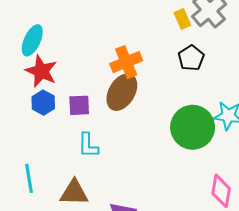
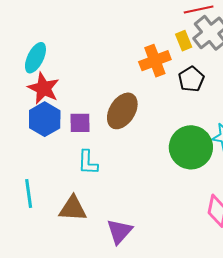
orange cross: (126, 62) -> (155, 61), moved
blue hexagon: (43, 103) -> (45, 119), size x1.4

